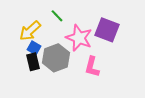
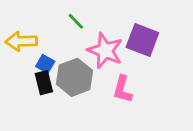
yellow arrow: (30, 31) -> (21, 41), moved, turned 40

